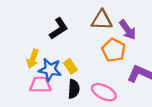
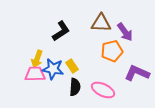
orange pentagon: (114, 50) -> (112, 51), turned 30
pink trapezoid: (40, 85) -> (35, 74), moved

